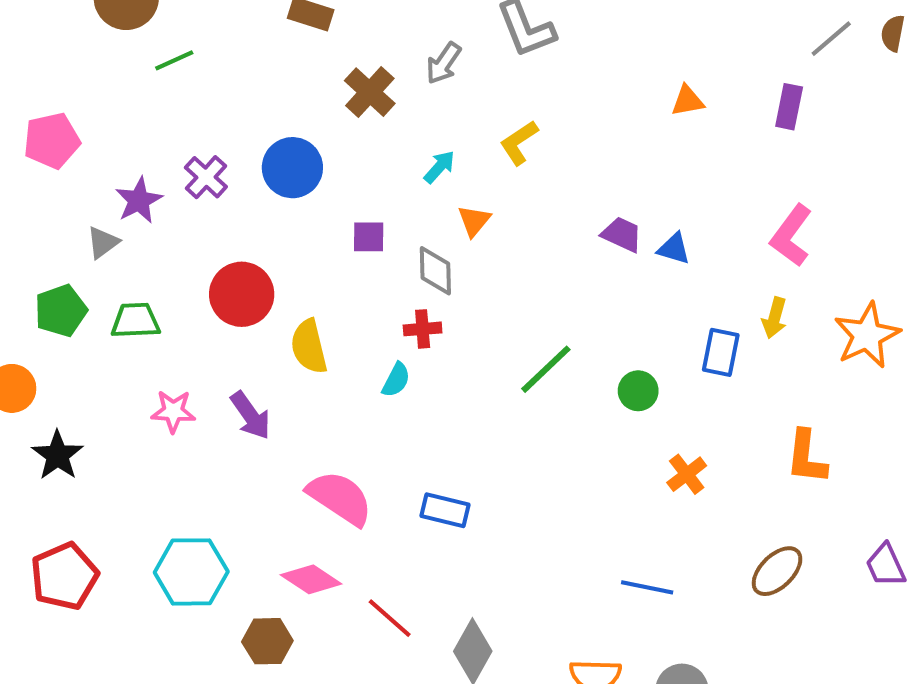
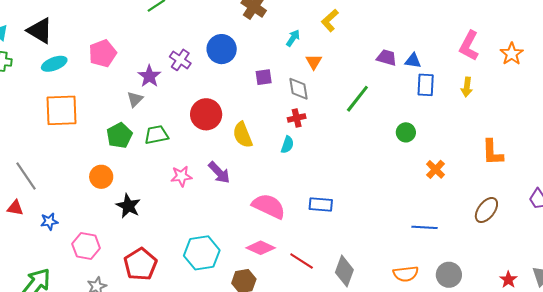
orange star: (867, 335) -> (512, 54), moved, size x0.7
blue rectangle: (721, 352) -> (426, 85), moved
green line: (546, 369) -> (357, 99), moved

